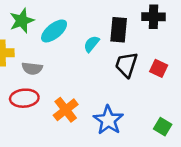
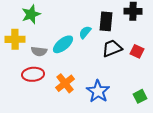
cyan ellipse: (54, 31) -> (63, 44), moved
black trapezoid: (126, 65) -> (112, 48), turned 50
green square: (163, 127) -> (140, 96), turned 32

